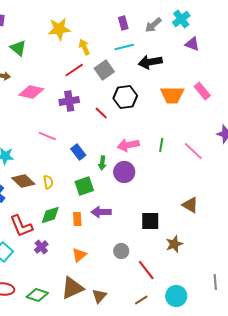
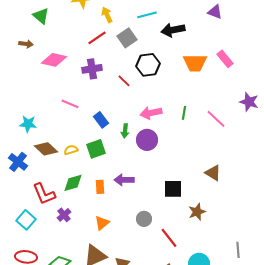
yellow semicircle: (48, 182) -> (71, 150), turned -96
green square: (84, 186) -> (96, 149), moved

